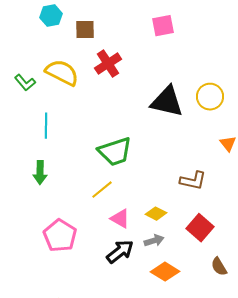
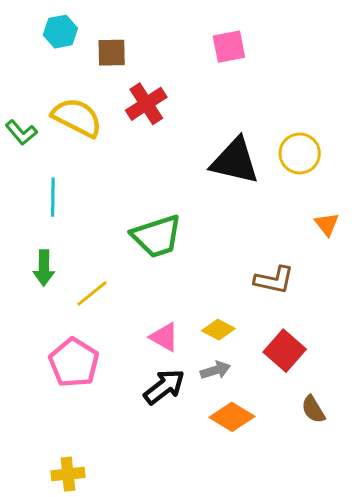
yellow line: (102, 190) -> (92, 293), moved

